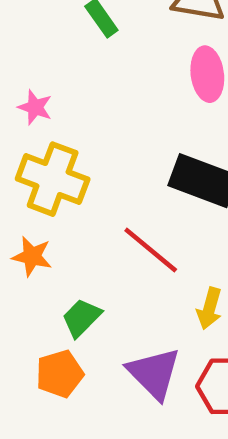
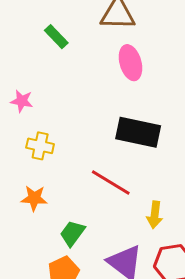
yellow cross: (53, 179) -> (40, 146), size x0.6

